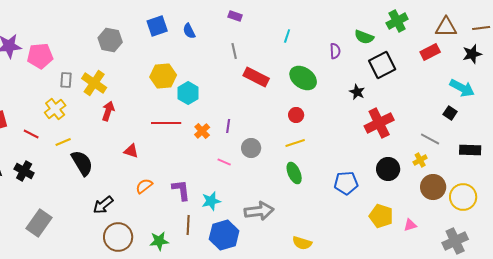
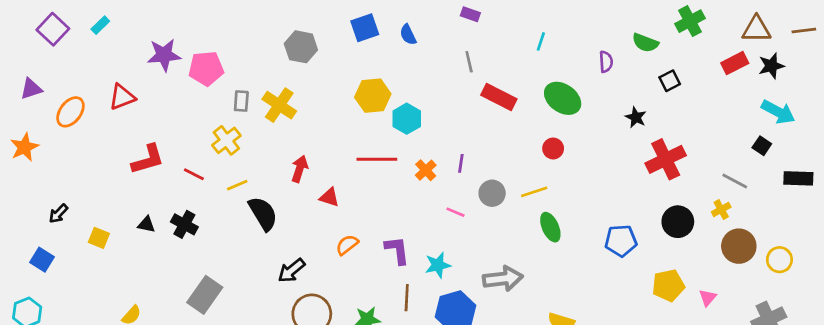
black star: (472, 54) -> (771, 66), moved
black square: (382, 65) -> (670, 81), size x0.6
red arrow: (108, 111) -> (300, 169), moved
yellow line: (295, 143) -> (534, 192), moved
black rectangle: (470, 150) -> (798, 178), moved
yellow circle: (463, 197) -> (779, 260), size x0.7
yellow pentagon: (381, 216) -> (668, 285), turned -30
pink triangle: (410, 225) -> (708, 298), turned -32

